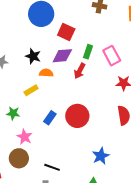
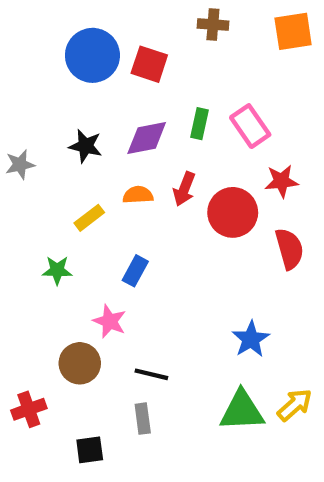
red square: (66, 32) -> (149, 64), moved
red arrow: (80, 71) -> (184, 189), moved
orange semicircle: (46, 73) -> (138, 195), moved
red circle: (77, 116) -> (233, 212), moved
pink star: (24, 137) -> (110, 321), moved

